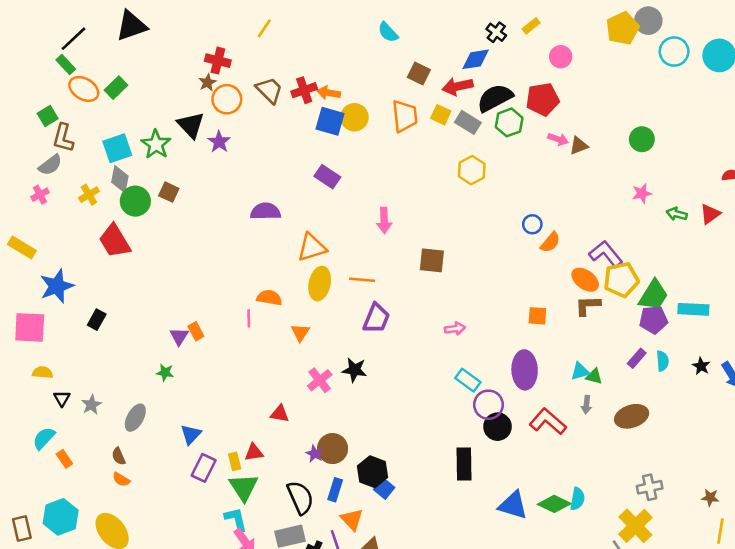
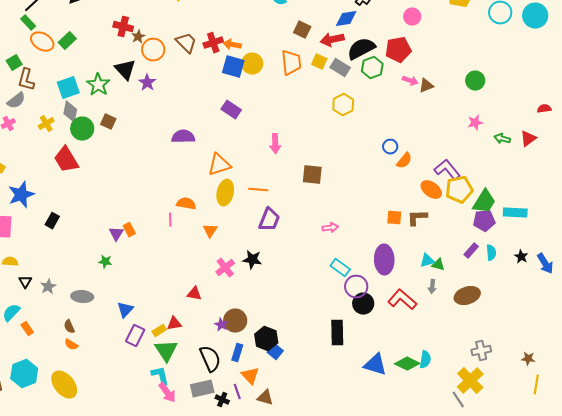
red cross: (218, 61) -> (123, 27), moved
brown L-shape: (588, 305) -> (417, 218), moved
gray ellipse: (135, 418) -> (82, 297), turned 65
yellow rectangle: (235, 461) -> (159, 331), turned 72

